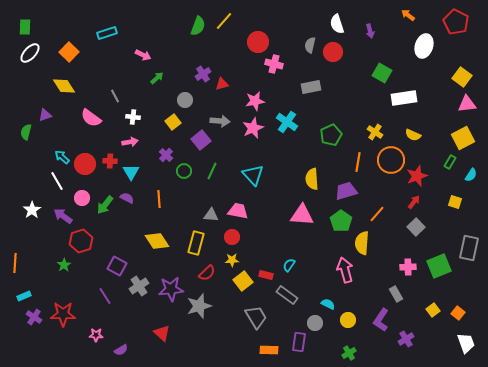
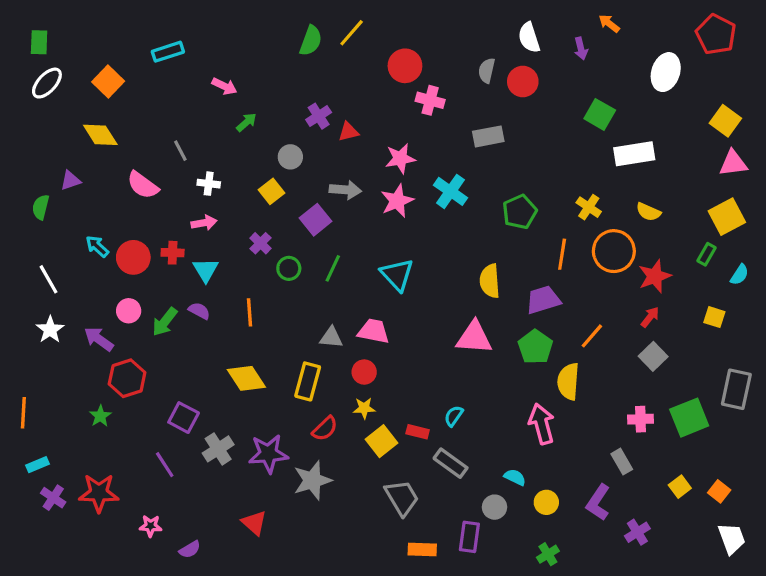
orange arrow: (408, 15) -> (609, 23), moved
white line: (57, 181) -> (49, 279), moved

